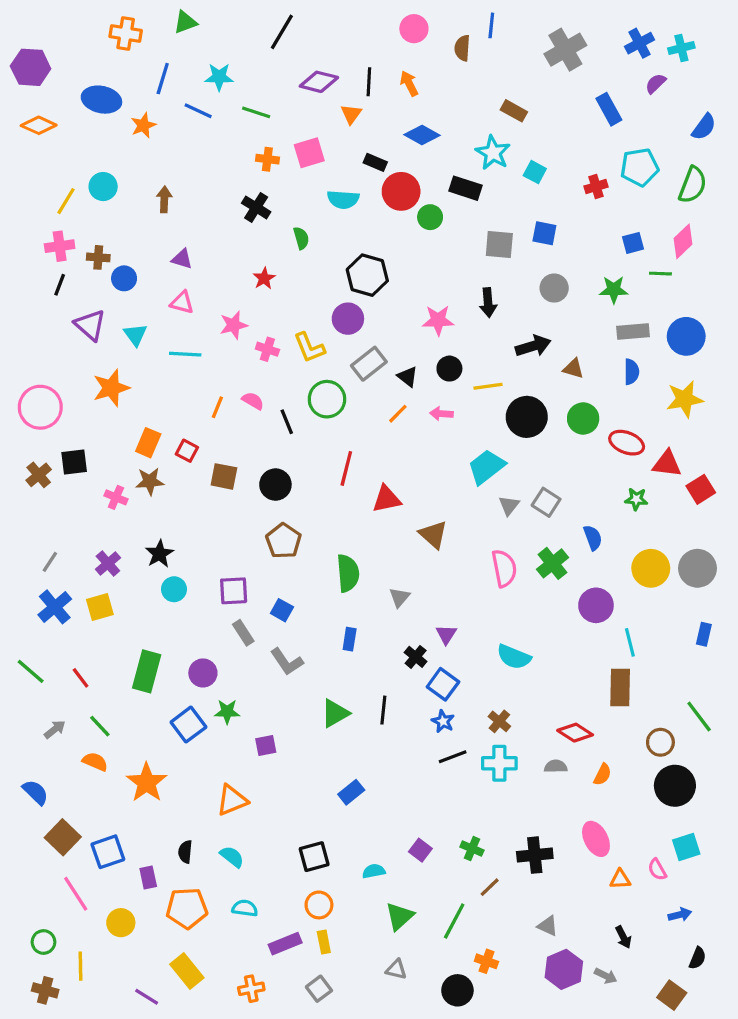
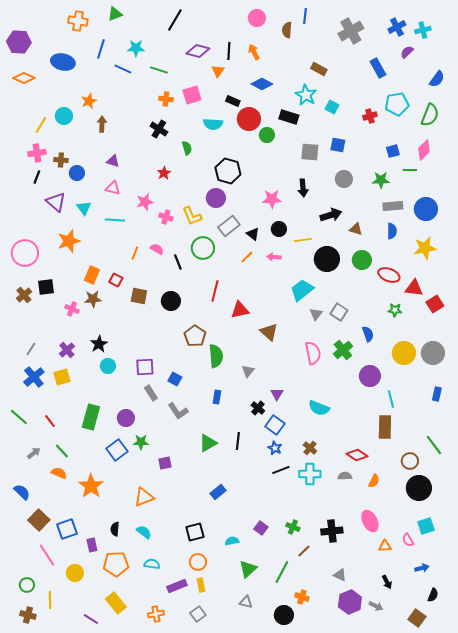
orange star: (143, 125) -> (89, 101), moved
brown pentagon: (283, 541) -> (195, 336), moved

